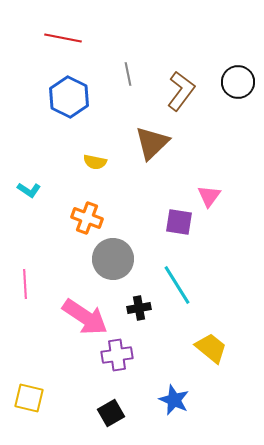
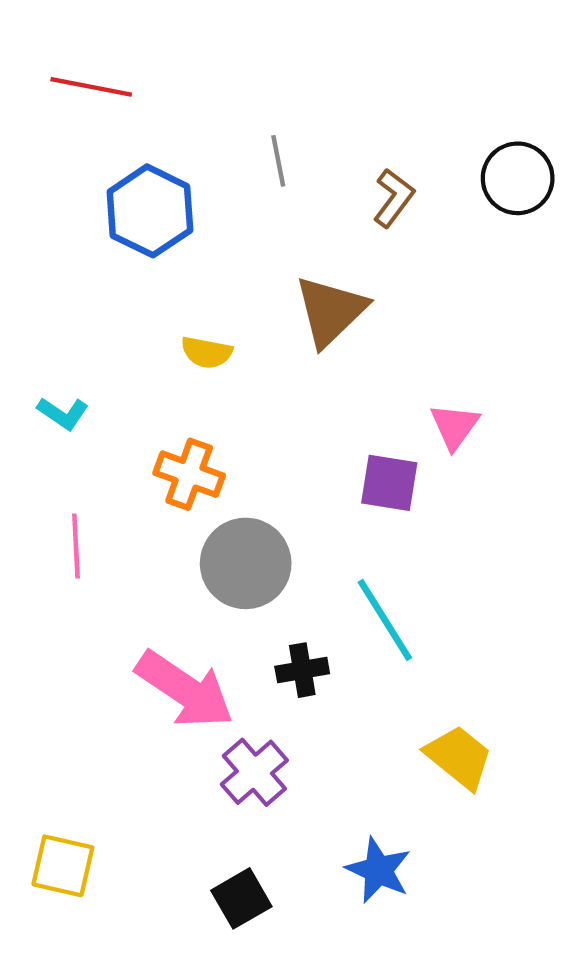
red line: (63, 38) -> (91, 87), moved
brown L-shape: (181, 91) -> (394, 198), size x0.7
pink line: (25, 284) -> (76, 546), moved
purple cross: (117, 355) -> (254, 772), turned -32

